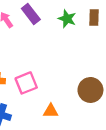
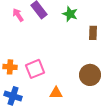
brown rectangle: (94, 18) -> (93, 33), moved

